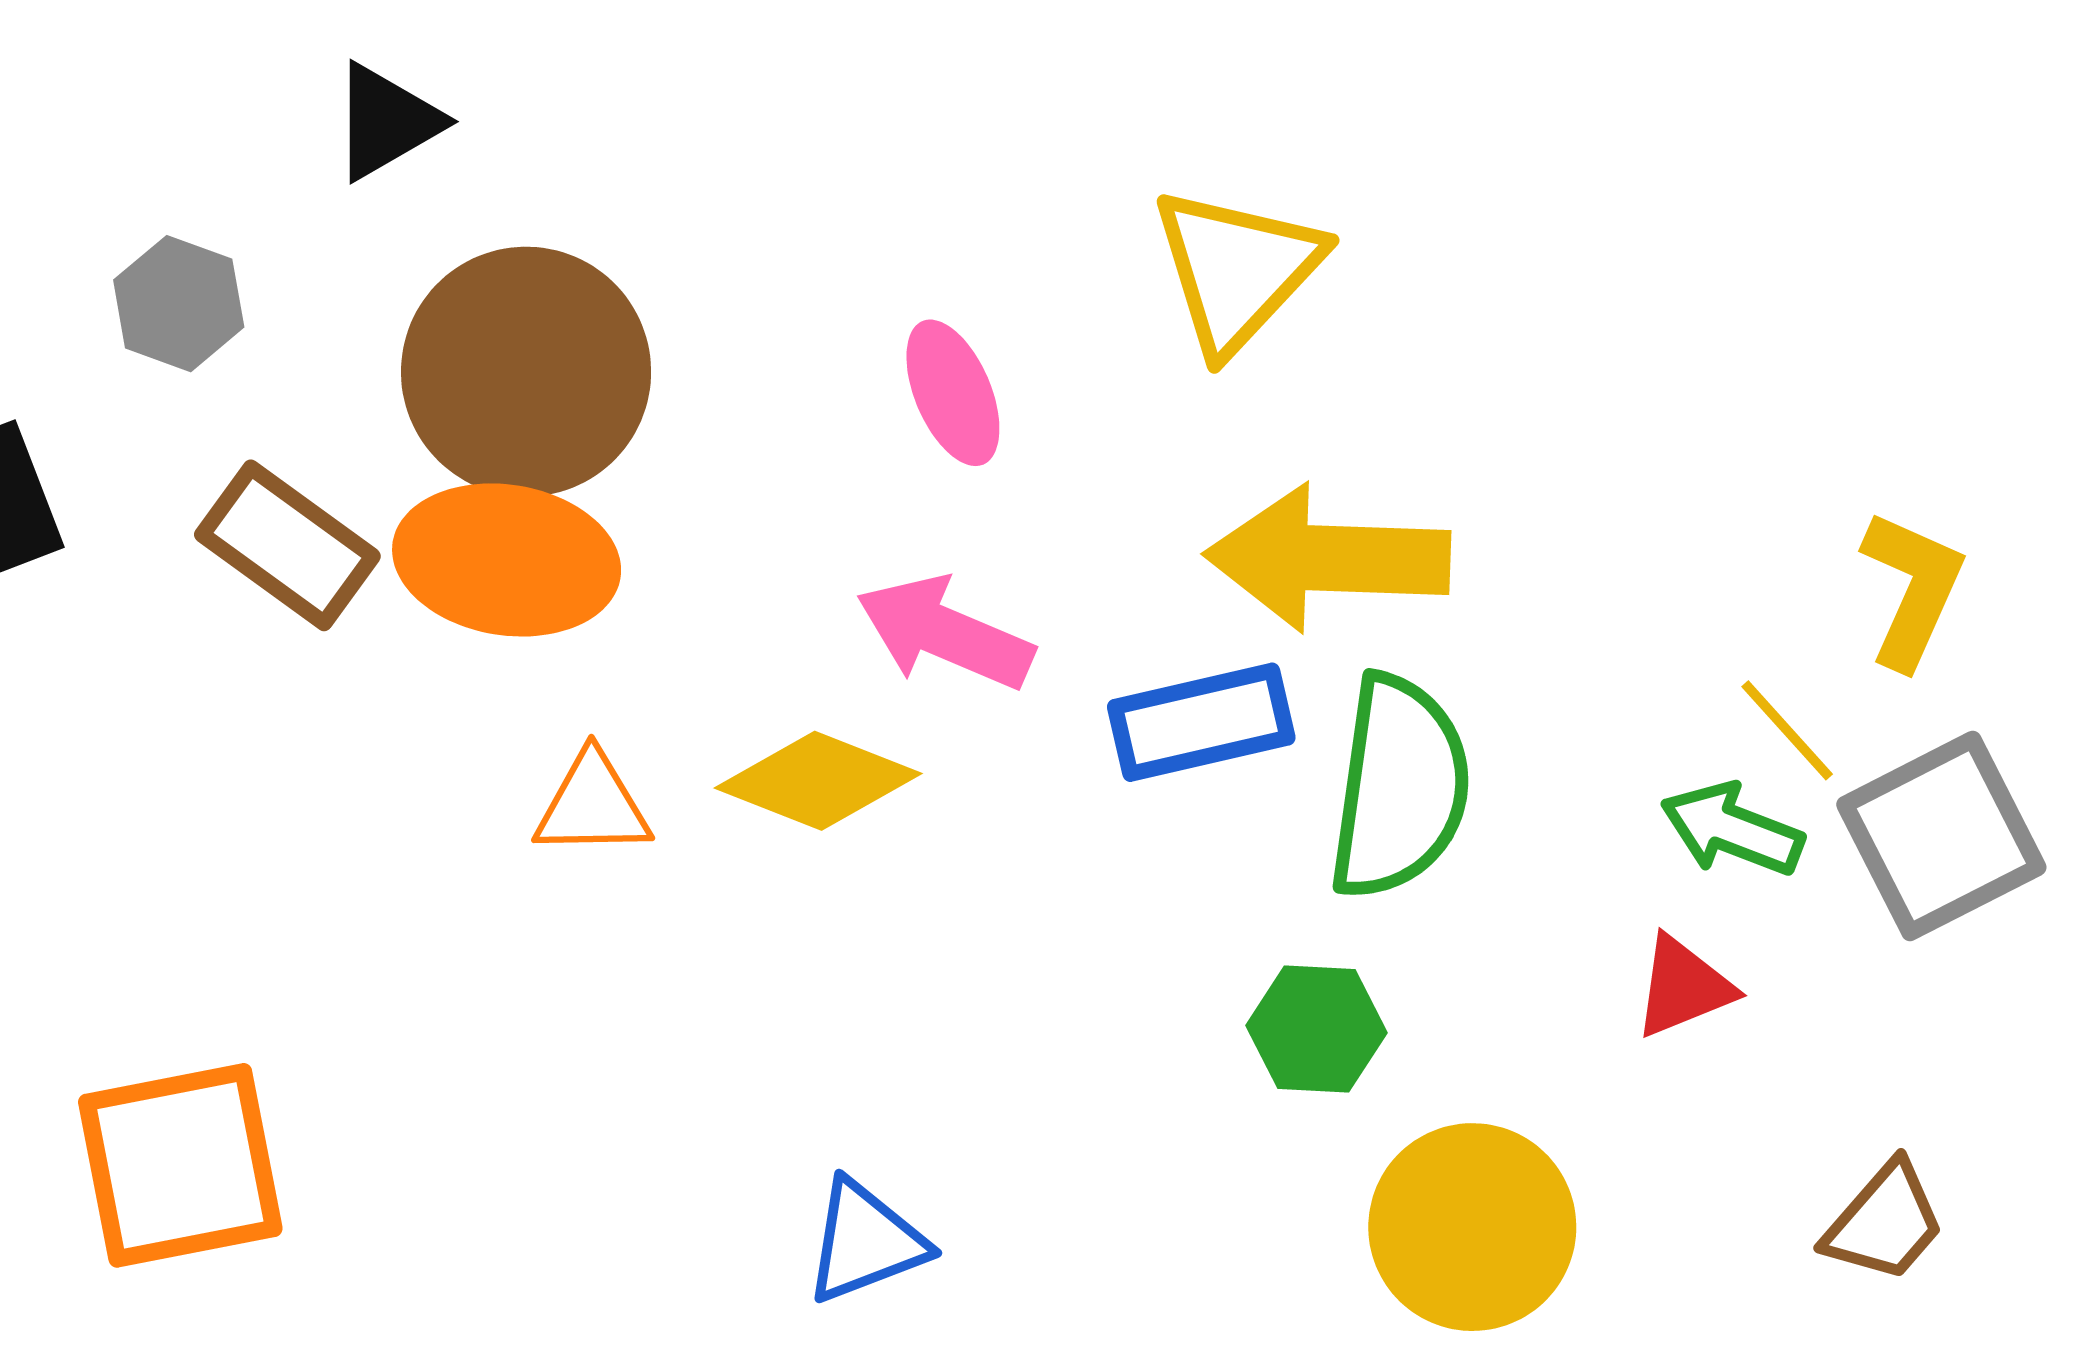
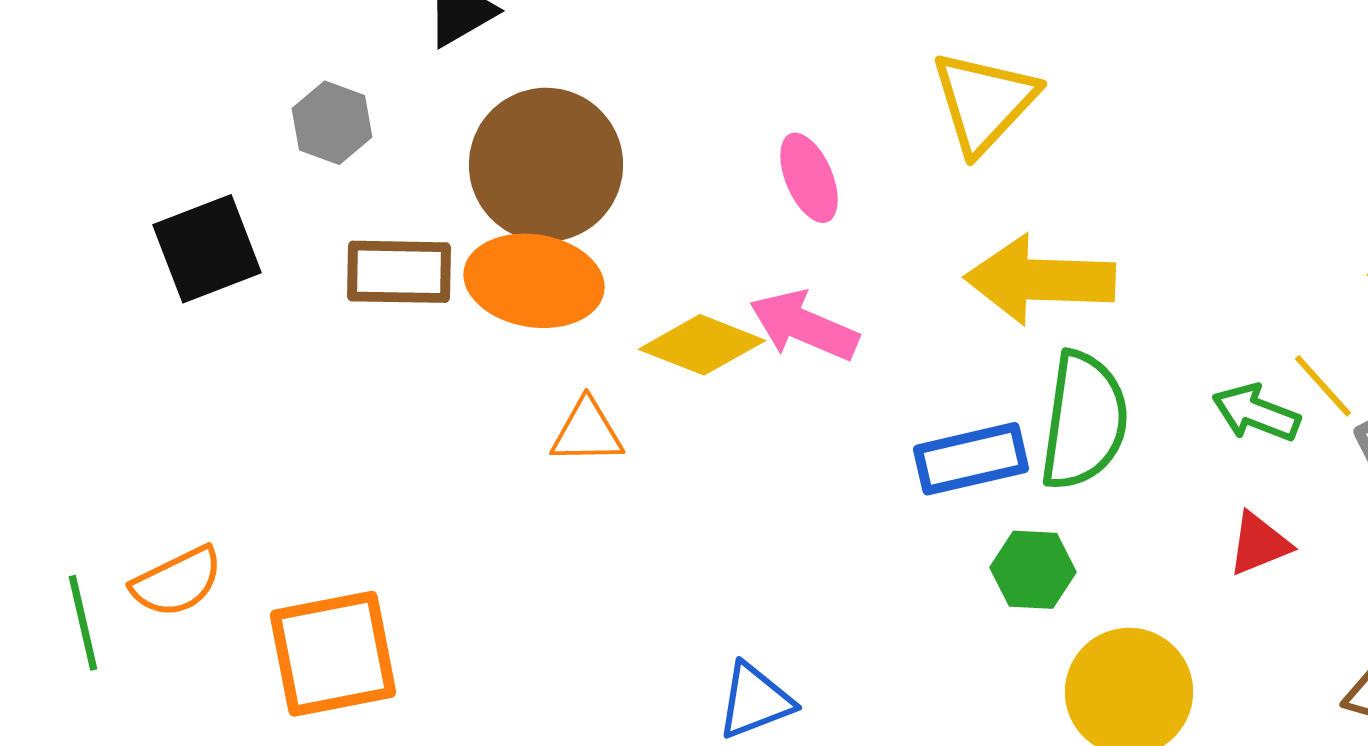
brown rectangle: (287, 545) -> (399, 272), turned -35
blue rectangle: (1201, 722) -> (971, 459), moved
yellow diamond: (818, 781) -> (702, 345), moved
green arrow: (1732, 829) -> (1256, 413), moved

